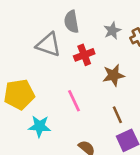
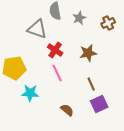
gray star: (112, 31) -> (79, 18), moved
red cross: (84, 55) -> (55, 50), moved, turned -35

